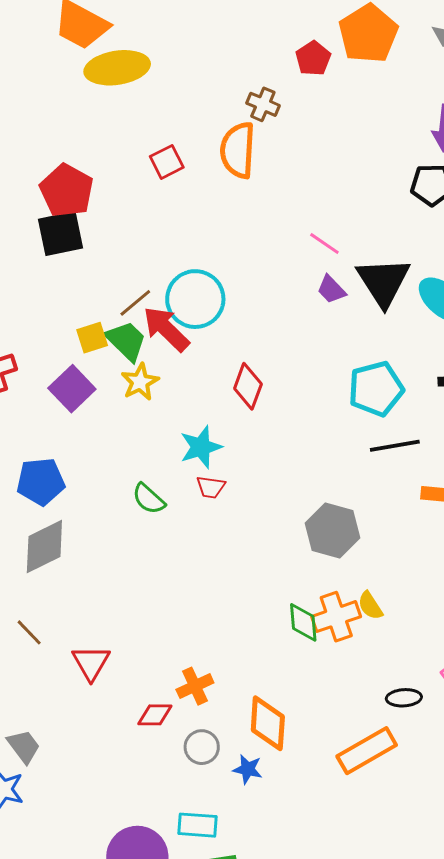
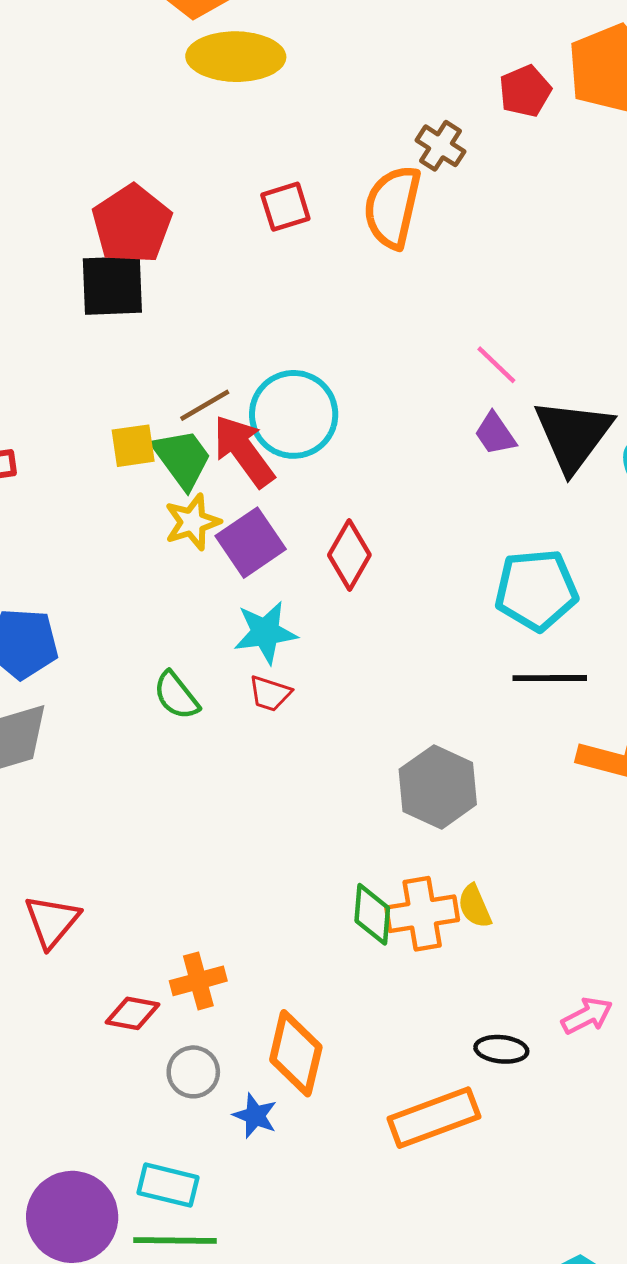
purple square: (72, 389) -> (251, 543), moved

